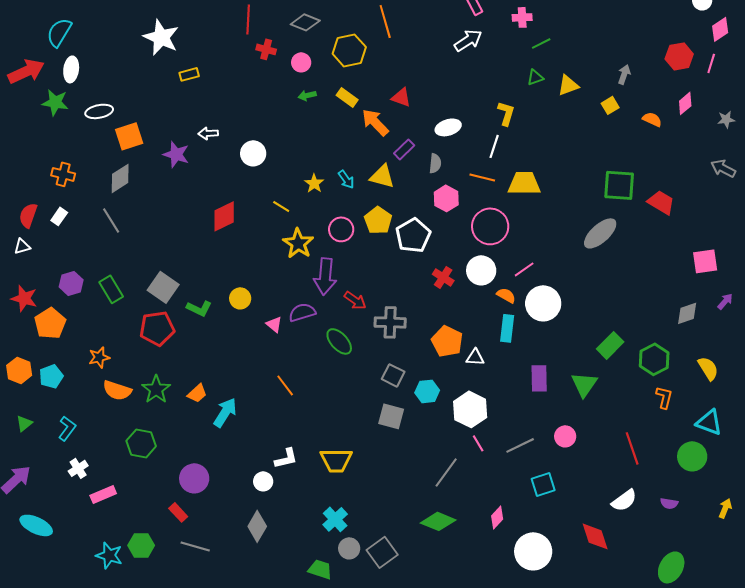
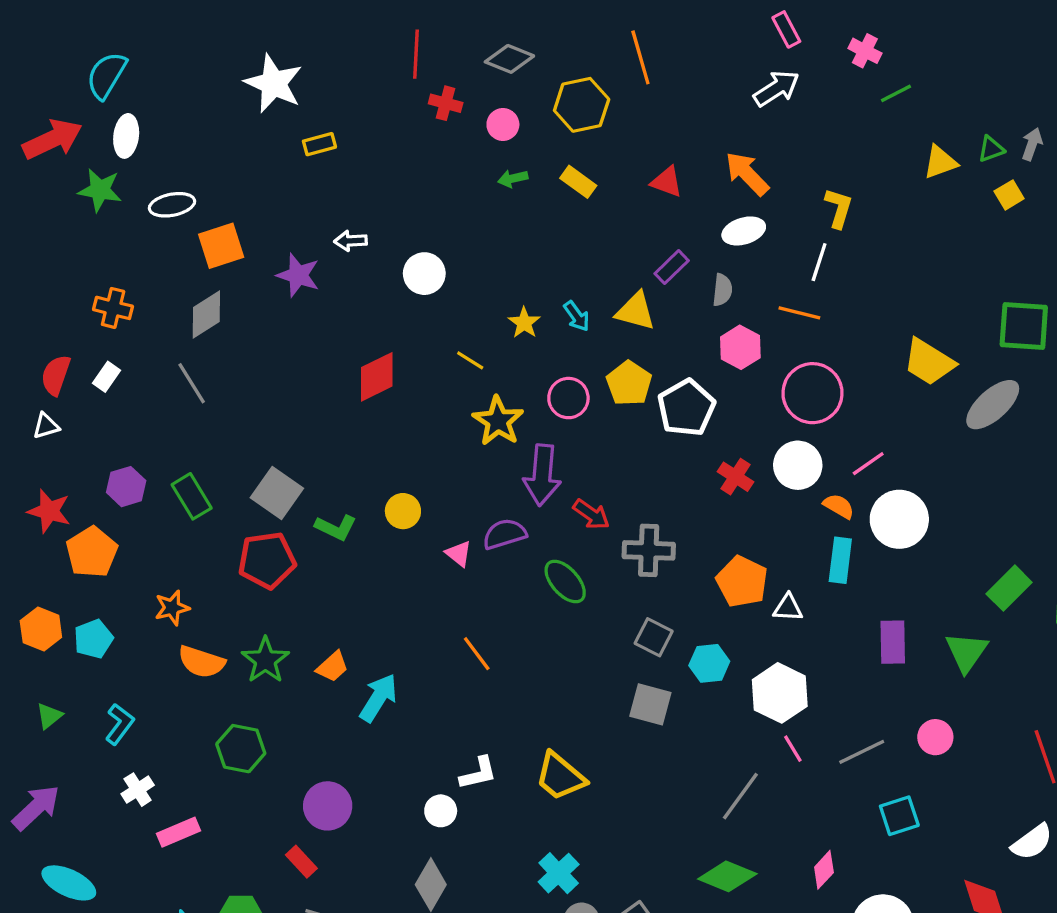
pink cross: (522, 17) -> (865, 51), turned 30
green triangle: (535, 77) -> (991, 149), moved
orange arrow: (375, 122) -> (747, 174), moved
yellow trapezoid: (524, 183) -> (929, 362), moved, turned -148
yellow trapezoid: (336, 460) -> (560, 776), turned 40

